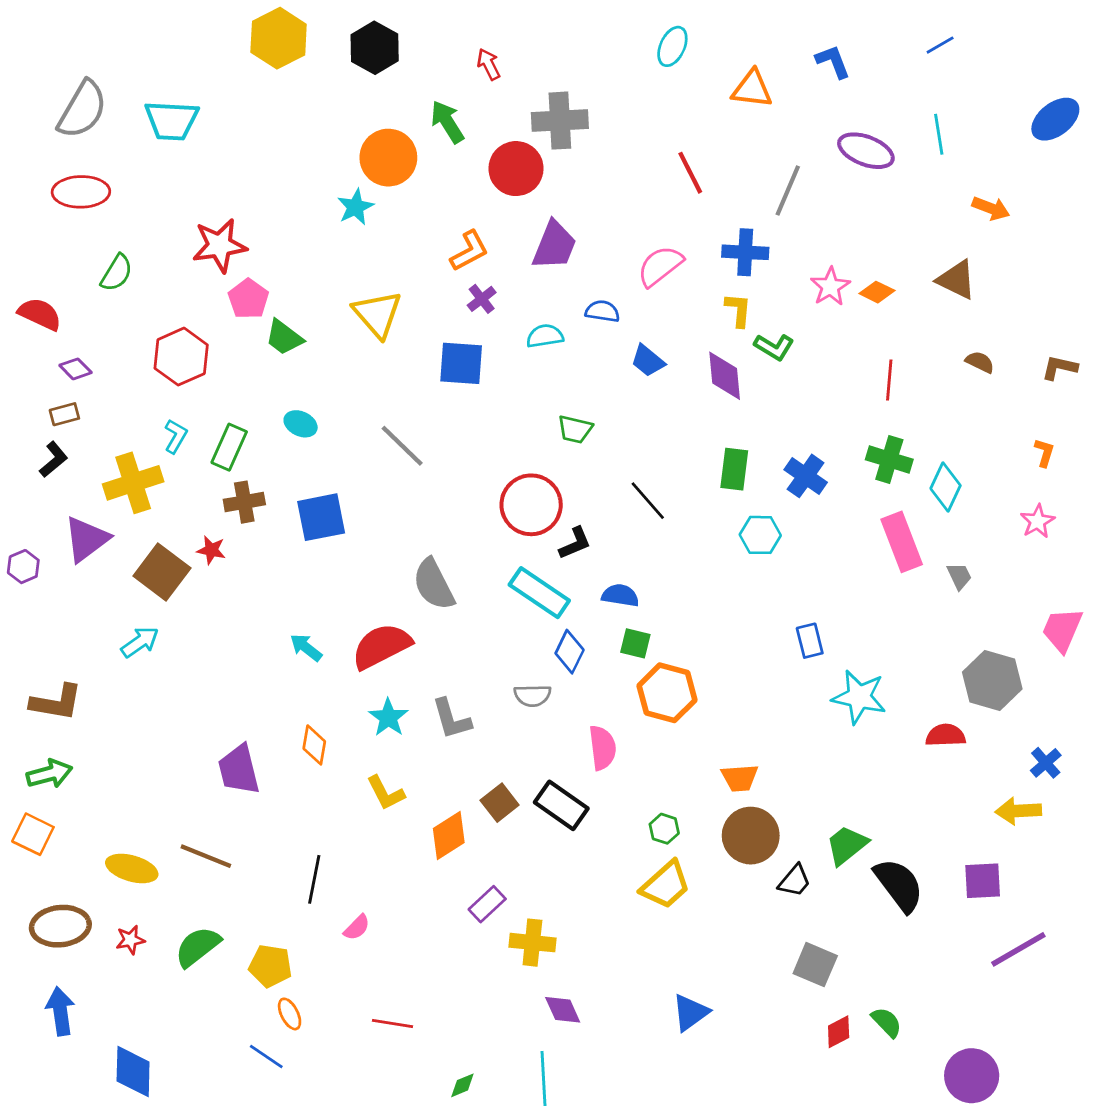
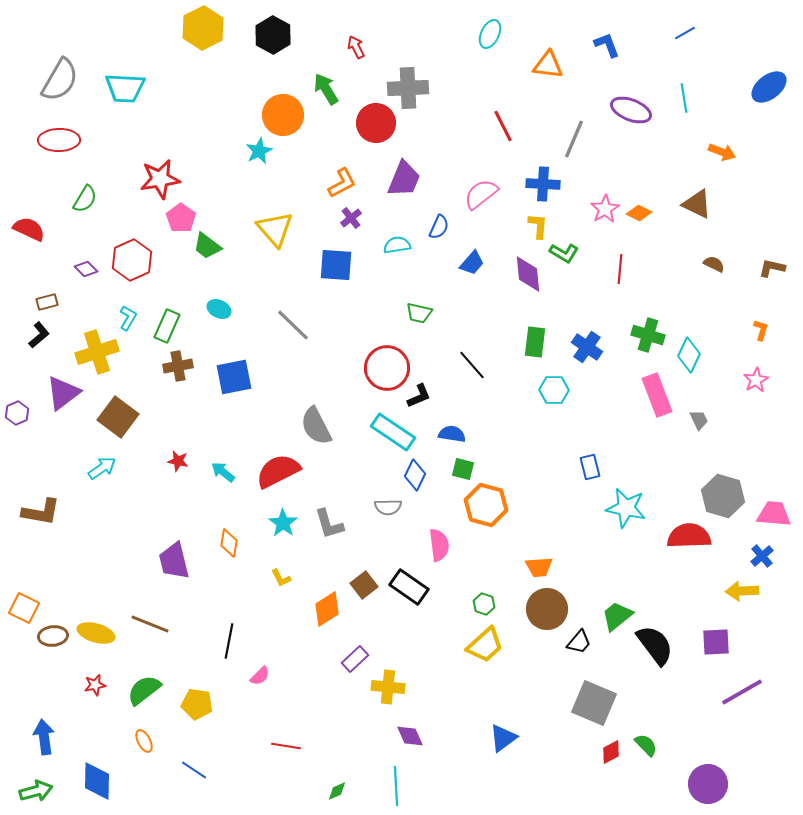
blue semicircle: (602, 311) -> (439, 227), turned 105
blue trapezoid: (648, 361) -> (472, 263), turned -88
purple diamond: (75, 369) -> (86, 269), moved
red line: (889, 380) -> (620, 269), moved
red star: (211, 550) -> (178, 461), moved
pink trapezoid: (1062, 630) -> (774, 514), moved, turned 72
red semicircle: (946, 735) -> (689, 536), size x1.5
green arrow: (49, 774) -> (36, 791), moved
yellow L-shape: (386, 793) -> (281, 578), size x0.7
brown ellipse: (60, 926) -> (53, 636), moved, size x0.7
gray square: (815, 965) -> (594, 703), size x1.4
orange ellipse: (290, 1014) -> (144, 741), moved

